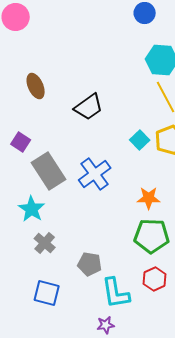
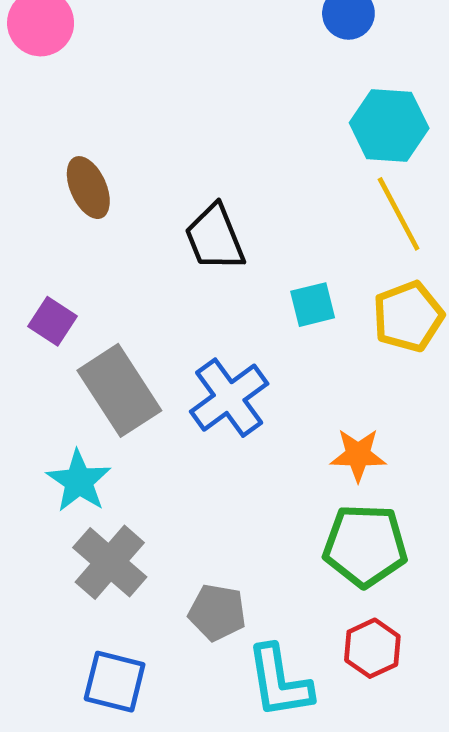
black trapezoid: (89, 107) -> (215, 238), turned 104
cyan square: (140, 140) -> (313, 305), moved, turned 30
gray cross: (45, 243) -> (110, 562), size x1.4

